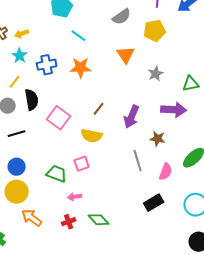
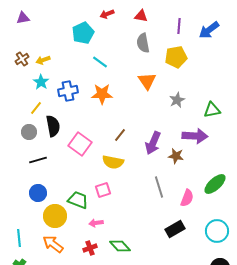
gray semicircle: (122, 17) -> (143, 43), turned 114
brown star: (158, 139) -> (176, 156), moved
yellow circle: (17, 192) -> (55, 216), moved

